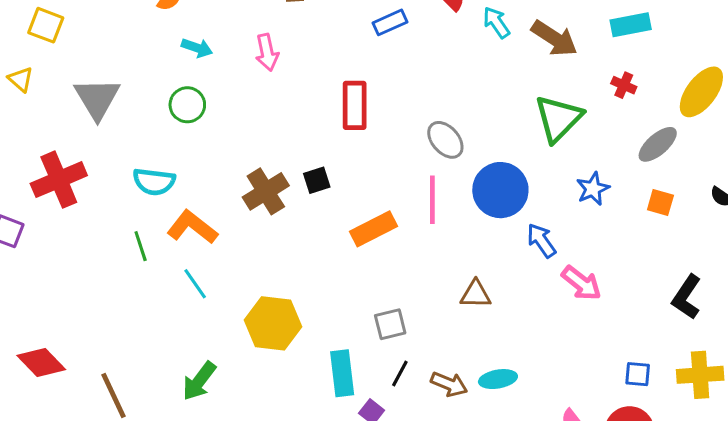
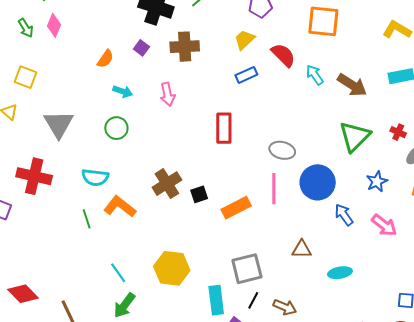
red cross: (624, 85) -> (398, 132), moved
gray ellipse: (445, 140) -> (282, 150), turned -35
red cross: (59, 180) -> (34, 176), turned 36
black square: (317, 180) -> (199, 194), moved
pink arrow: (581, 283) -> (384, 225), moved
cyan line: (195, 284) -> (118, 273), moved
gray square: (390, 324) -> (247, 269), size x1.5
cyan ellipse: (498, 379) -> (340, 273), moved

